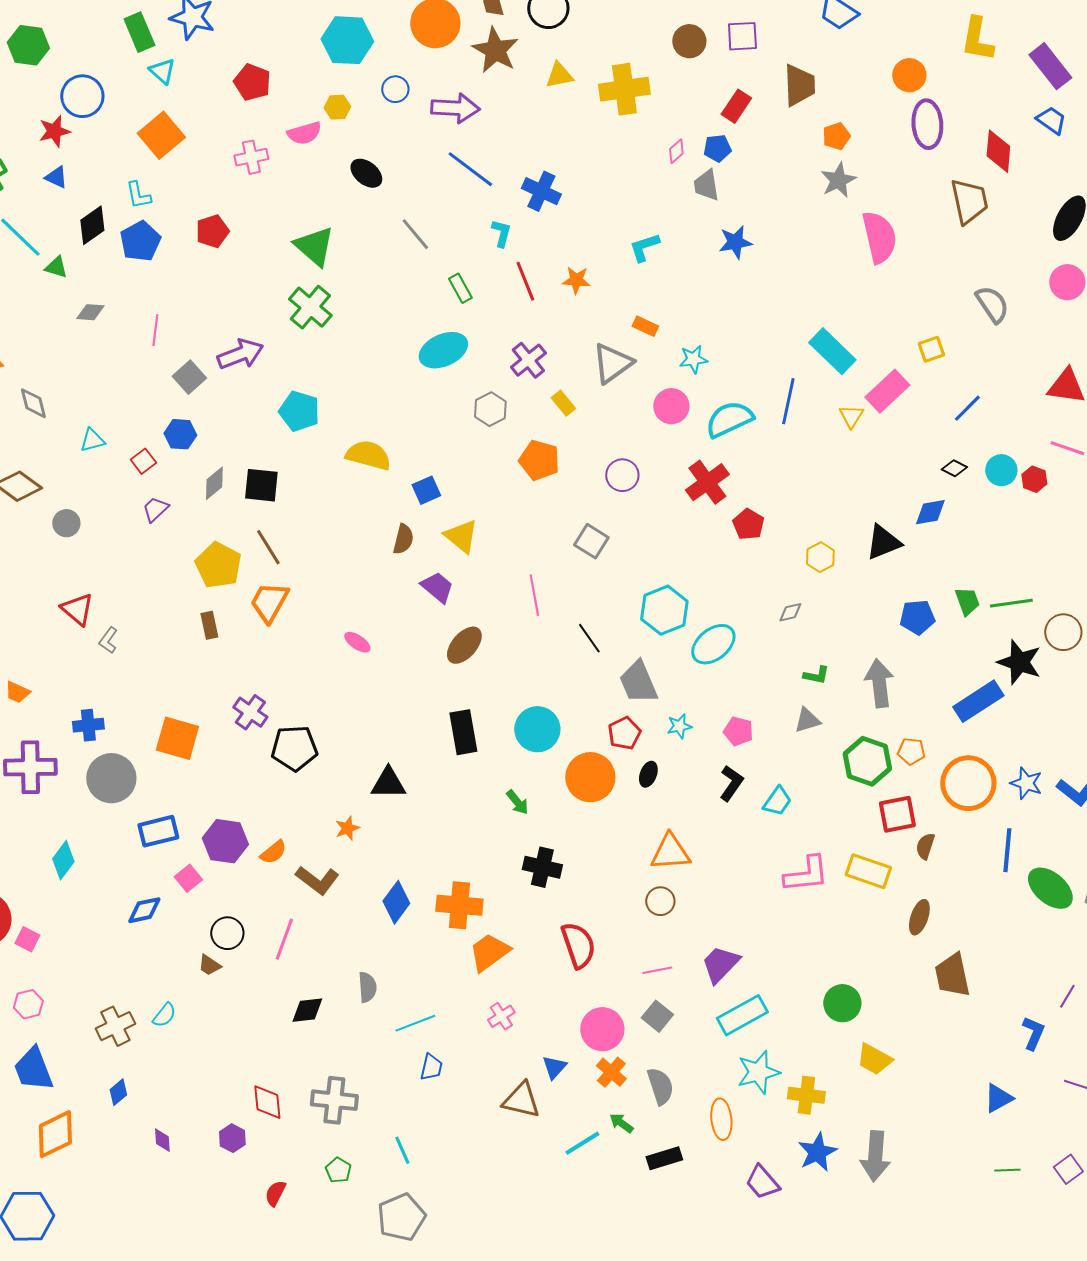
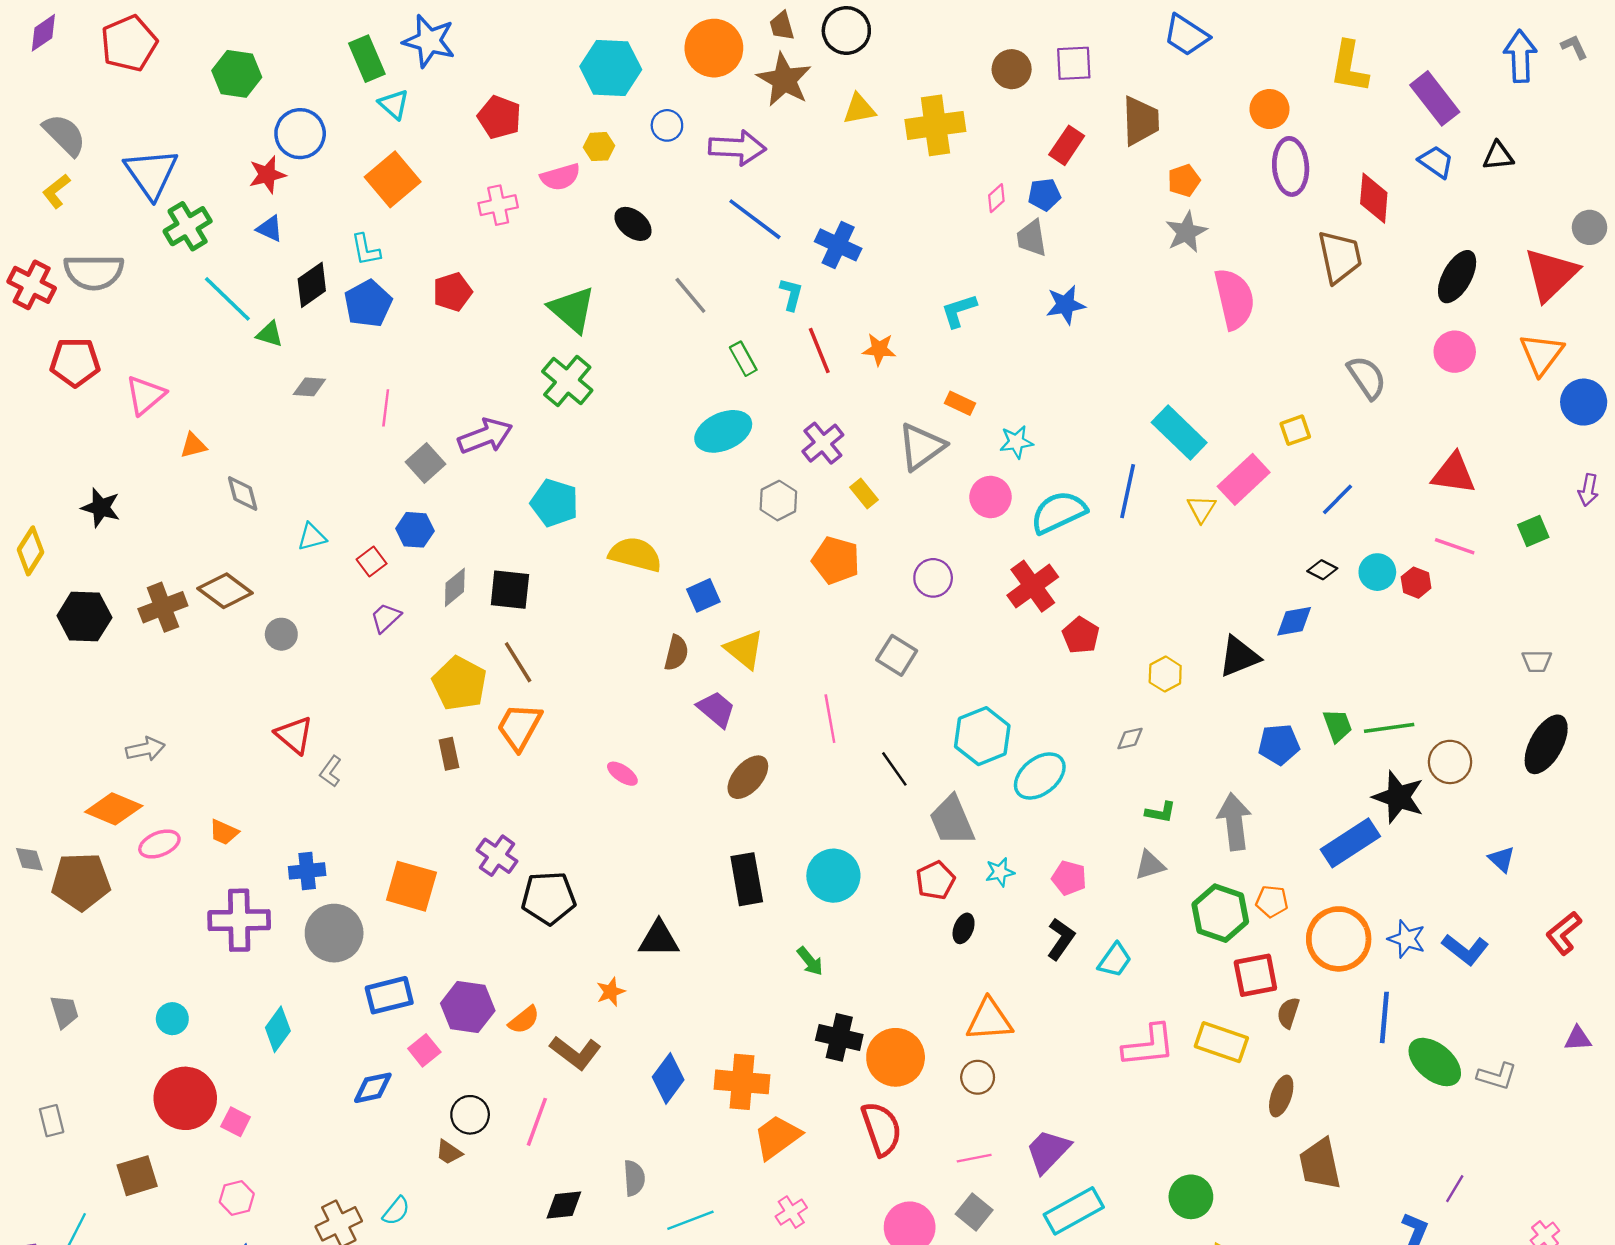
orange circle: (590, 777) -> (896, 1057), moved

